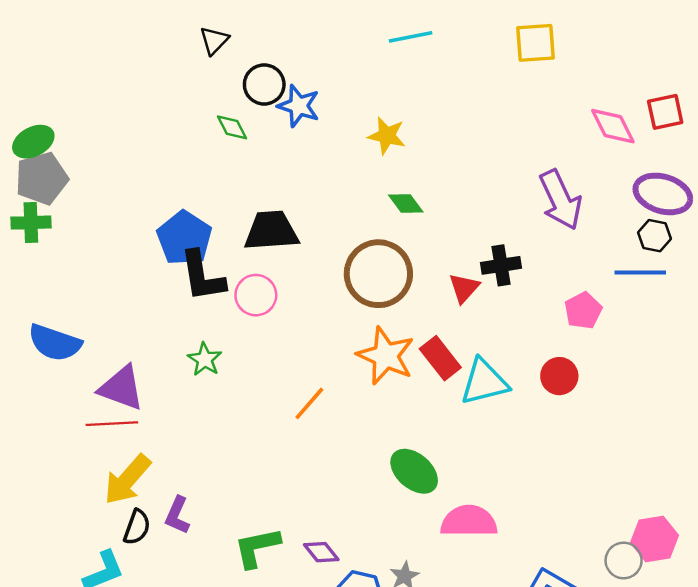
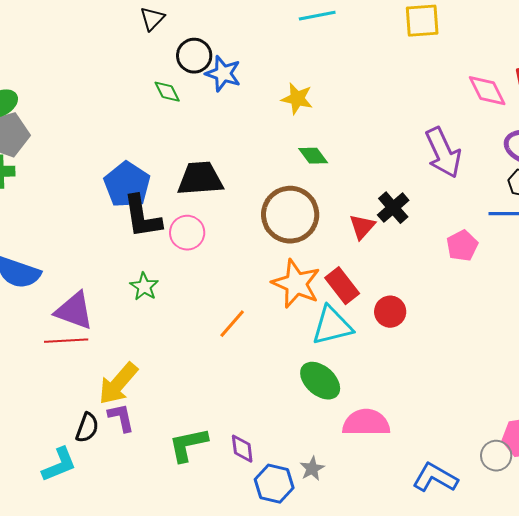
black cross: (501, 265) -> (393, 208), turned -32
red circle: (559, 376) -> (390, 312), moved
cyan triangle: (484, 382) -> (332, 326), moved
yellow arrow: (127, 480) -> (118, 384), moved
purple L-shape: (177, 515) -> (121, 418), turned 144
purple diamond: (321, 552) -> (242, 449), turned 32

